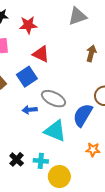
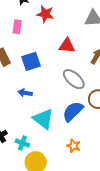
red triangle: (41, 54) -> (67, 46), moved, turned -36
gray ellipse: (53, 99) -> (74, 79), moved

